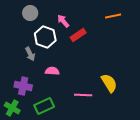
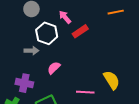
gray arrow: (30, 54) -> (31, 51), turned -64
pink semicircle: (52, 71) -> (54, 68), turned -48

